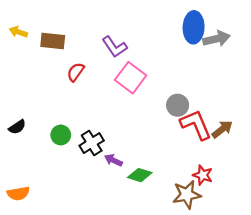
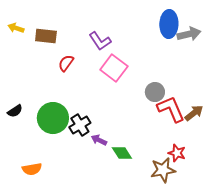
green circle: (61, 135) -> (53, 118), size x1.8
green diamond: (140, 175) -> (122, 153), turned 40
orange semicircle: (18, 193) -> (32, 169), moved

